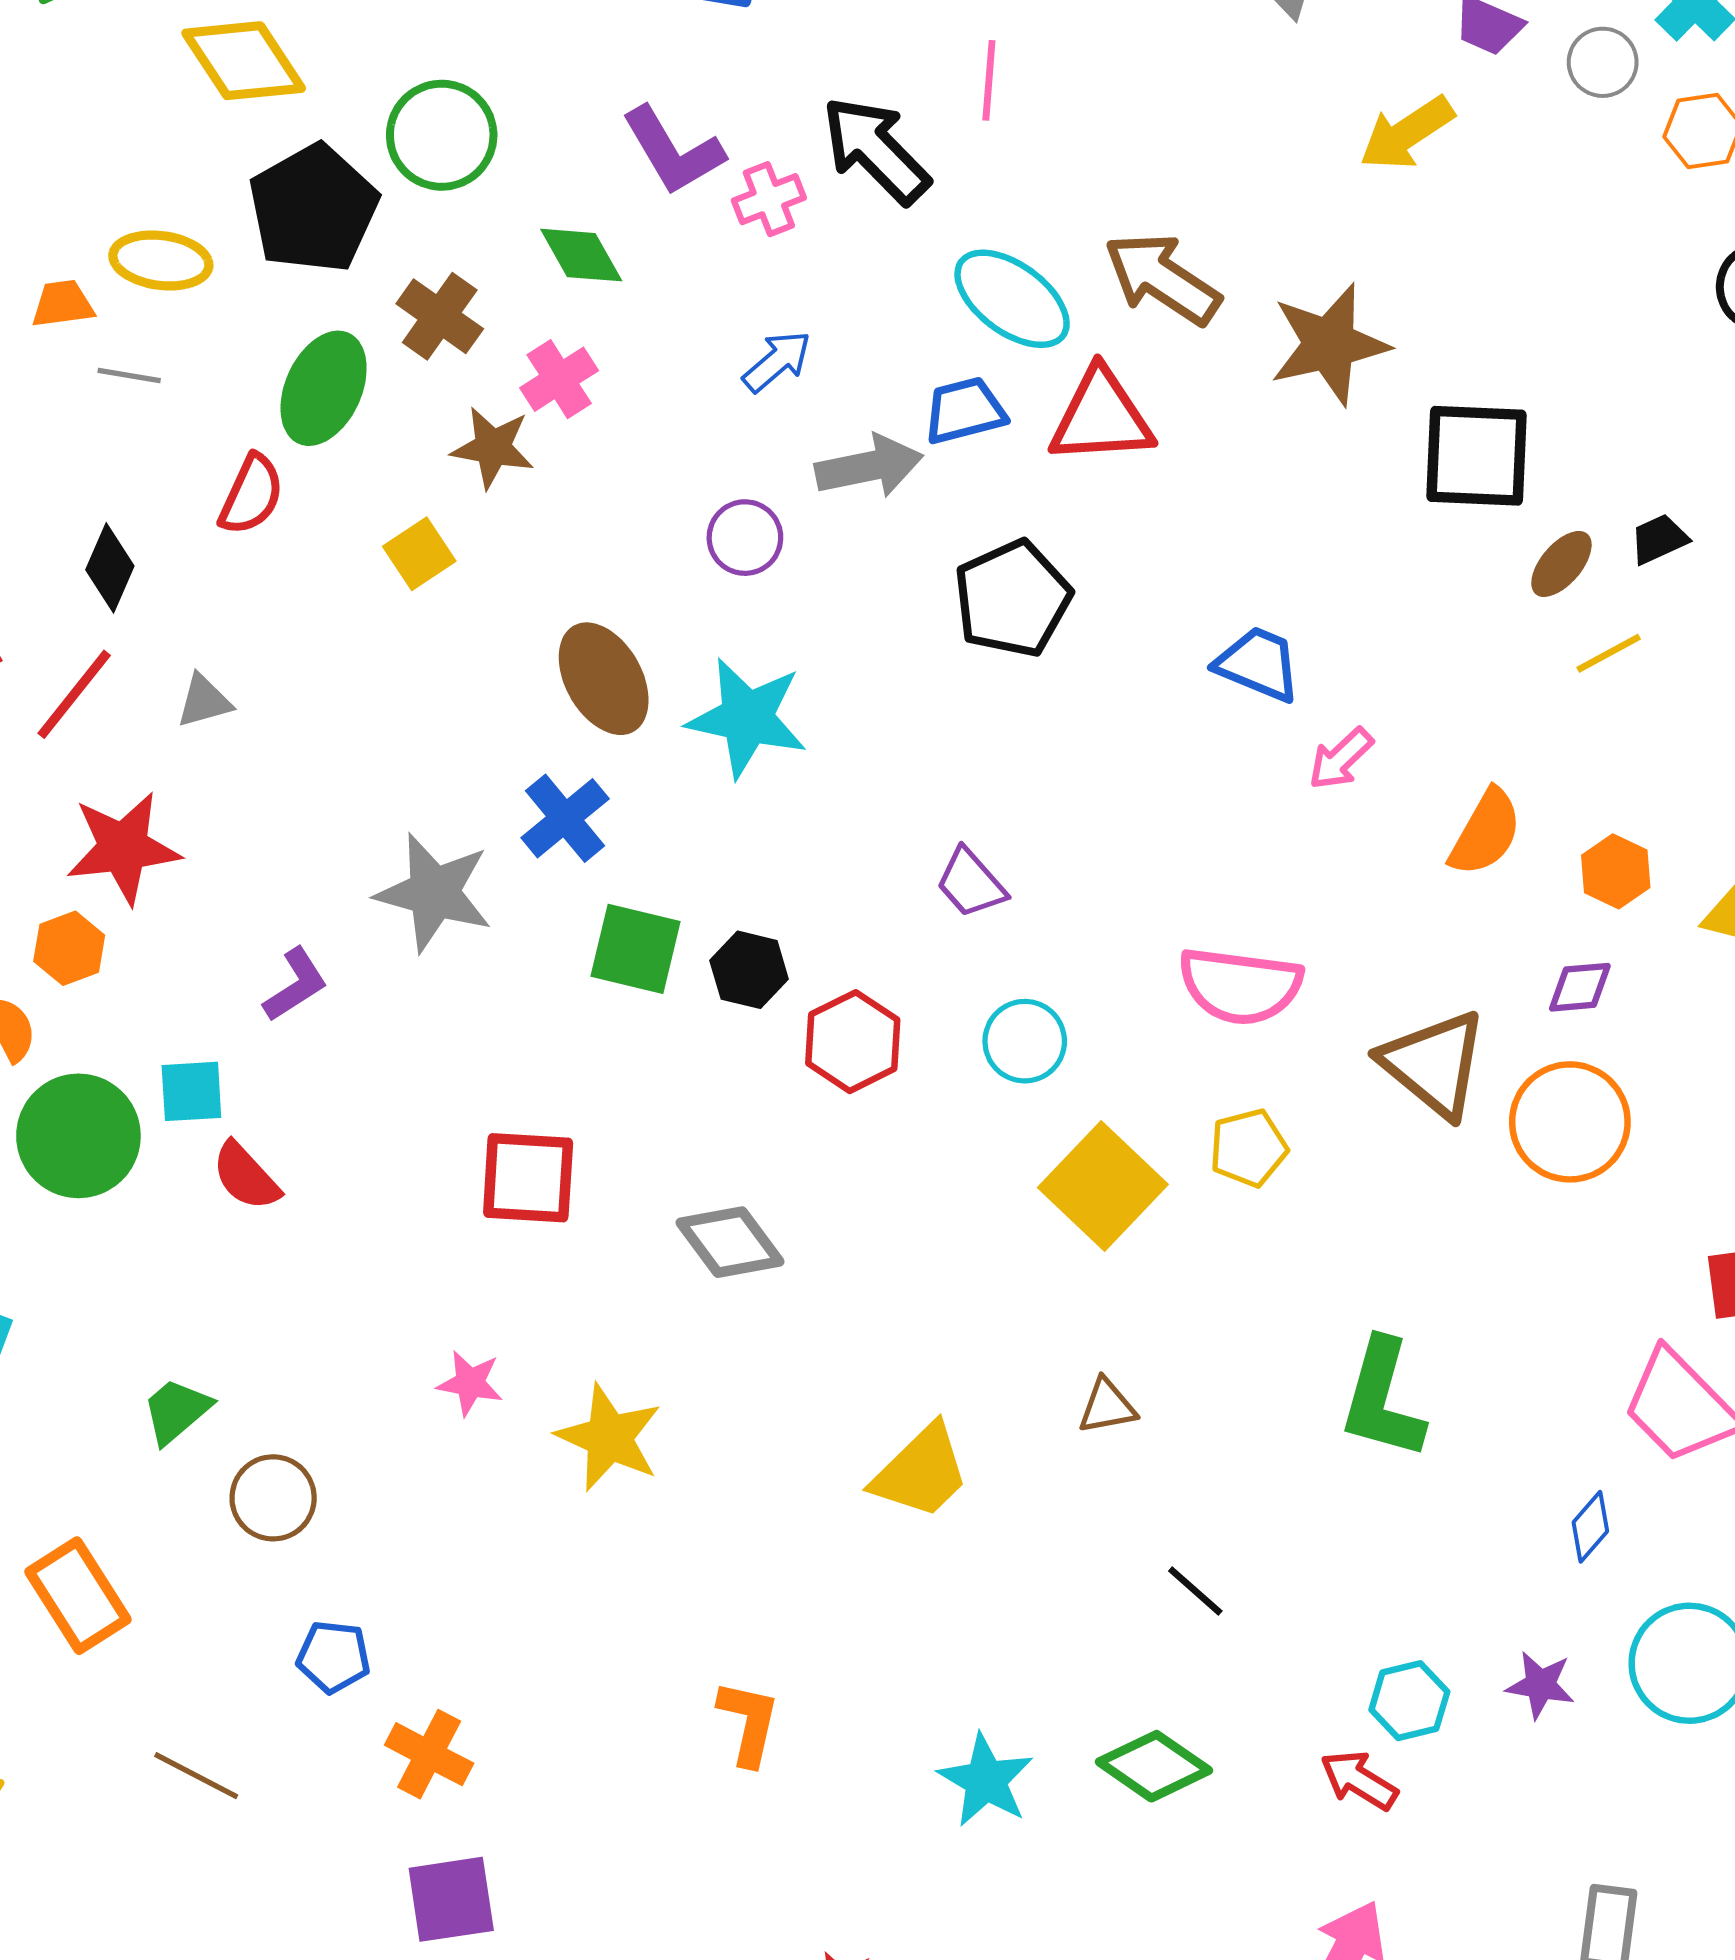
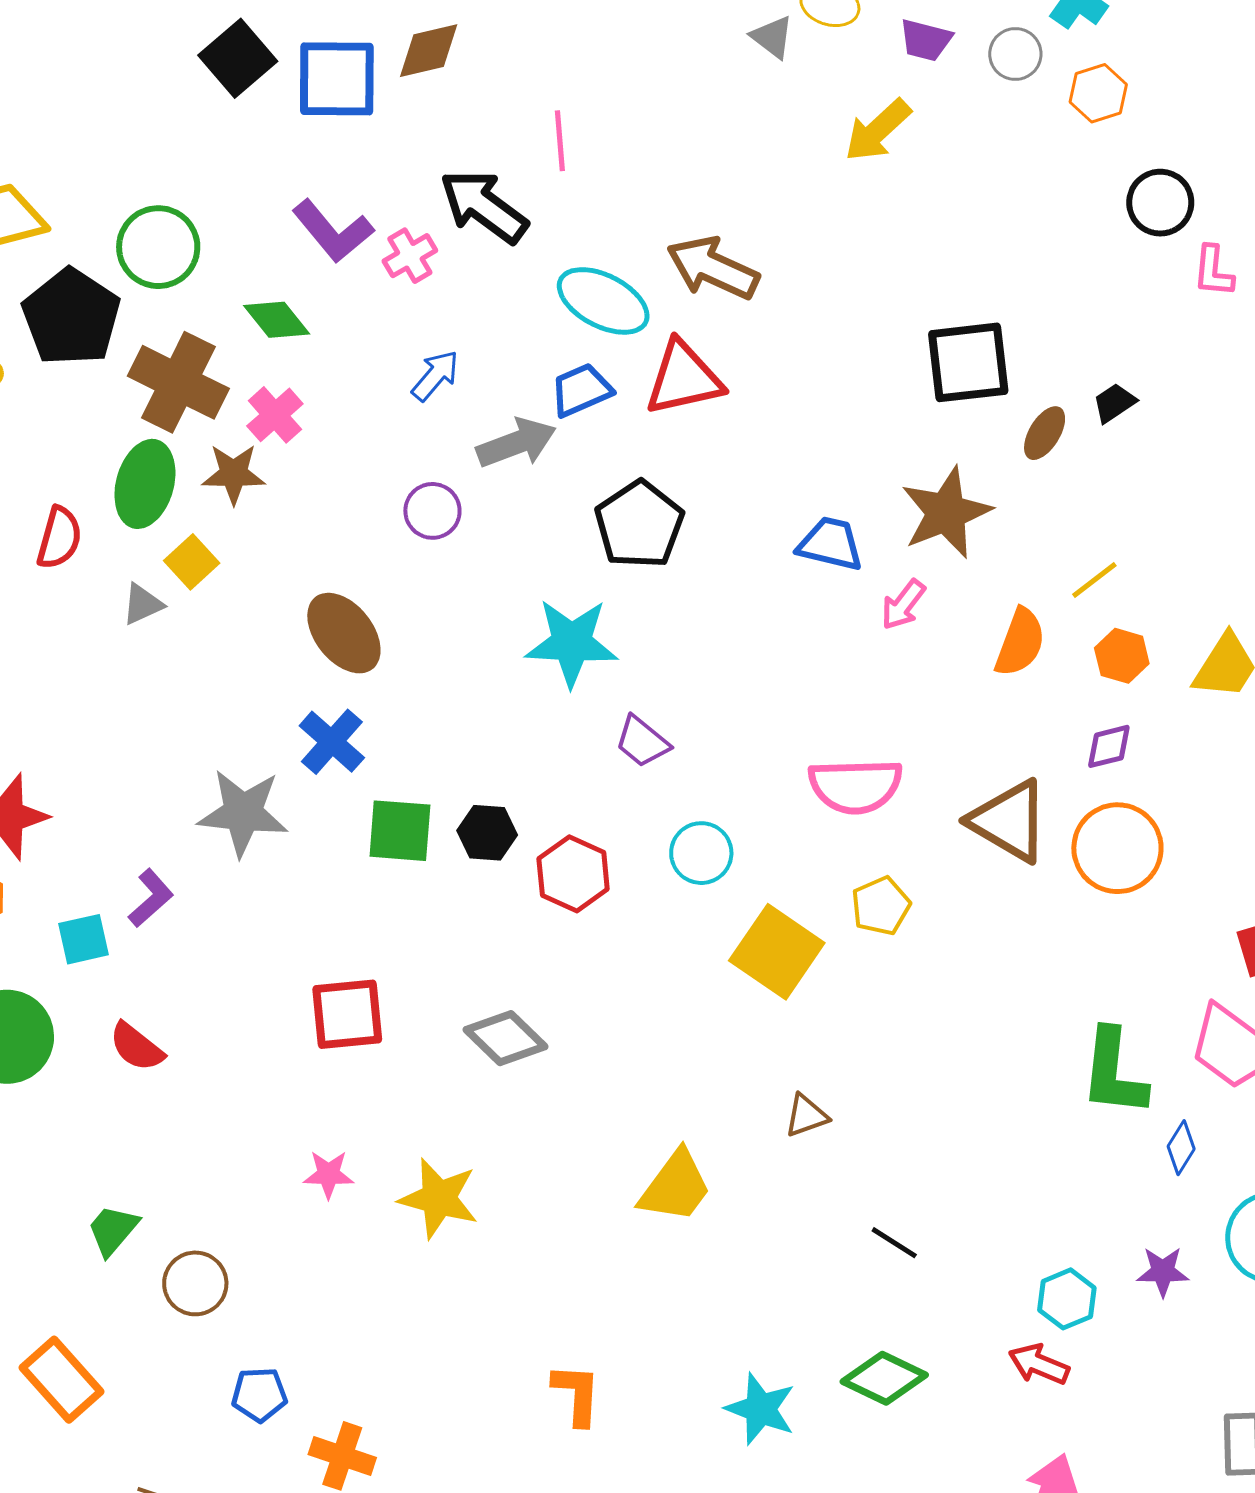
brown cross: (440, 316) -> (178, 382), size x1.5
brown star: (1329, 344) -> (946, 513), moved
green ellipse: (324, 388) -> (145, 484), moved
yellow line: (1609, 653) -> (1094, 580), moved
gray triangle: (204, 701) -> (142, 604), moved
cyan star: (747, 718) -> (572, 643), moved
cyan square: (191, 1091) -> (84, 939), moved
green L-shape: (1382, 1399) -> (1114, 1073), moved

